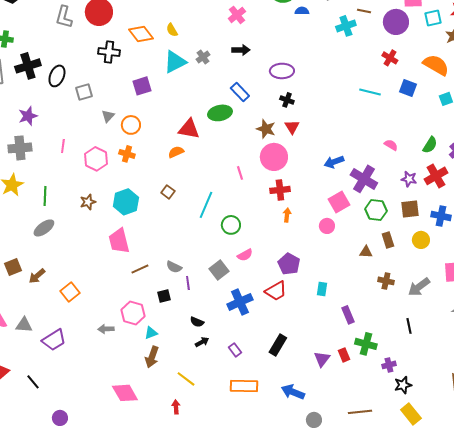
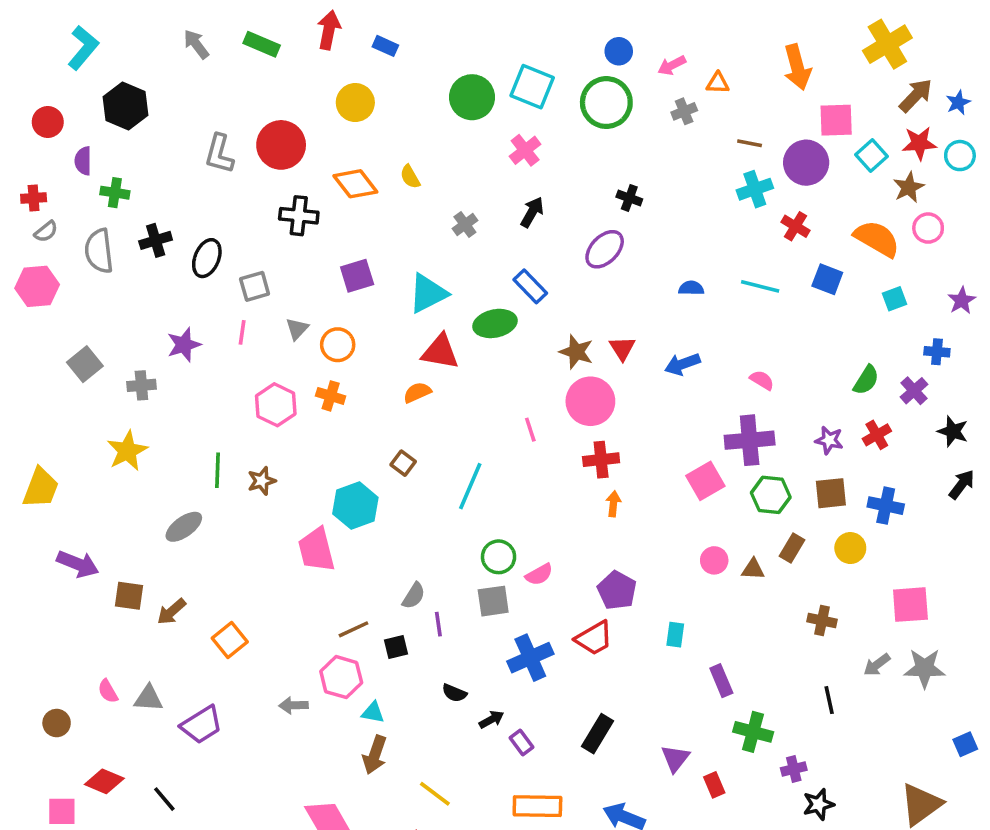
blue semicircle: (302, 11) -> (691, 288), moved
cyan square: (433, 18) -> (872, 156), turned -30
cyan cross: (346, 26) -> (755, 189), moved
black arrow: (241, 50) -> (532, 212), turned -60
cyan triangle: (175, 62) -> (428, 293), moved
black cross: (28, 66) -> (156, 240), size x0.7
purple ellipse: (282, 71) -> (605, 249), turned -45
black cross: (287, 100) -> (629, 198), moved
purple star: (28, 116) -> (184, 345), moved
pink semicircle: (391, 145) -> (762, 380), moved
pink line: (63, 146) -> (242, 332), moved
gray cross: (20, 148) -> (141, 385), size x0.7
blue arrow: (334, 162) -> (682, 364), moved
red cross: (436, 176) -> (877, 435), size x0.7
purple cross: (364, 179) -> (750, 440), turned -36
green line: (45, 196) -> (217, 470), moved
cyan hexagon: (126, 202) -> (355, 506), moved
green circle: (231, 225) -> (499, 557), moved
pink circle: (327, 226) -> (714, 560), moved
brown rectangle: (388, 240) -> (792, 548), turned 49
brown square: (13, 267) -> (129, 596), turned 30
gray semicircle: (174, 267) -> (414, 596), turned -84
brown line: (140, 269) -> (354, 629), moved
gray square: (219, 270) -> (493, 601), turned 30
brown cross: (386, 281) -> (822, 620), moved
gray arrow: (419, 287) -> (877, 665), moved, size x0.7
cyan triangle: (151, 333) -> (373, 712), turned 32
black arrow: (202, 342) -> (491, 719), moved
red rectangle: (344, 355) -> (714, 785), moved

